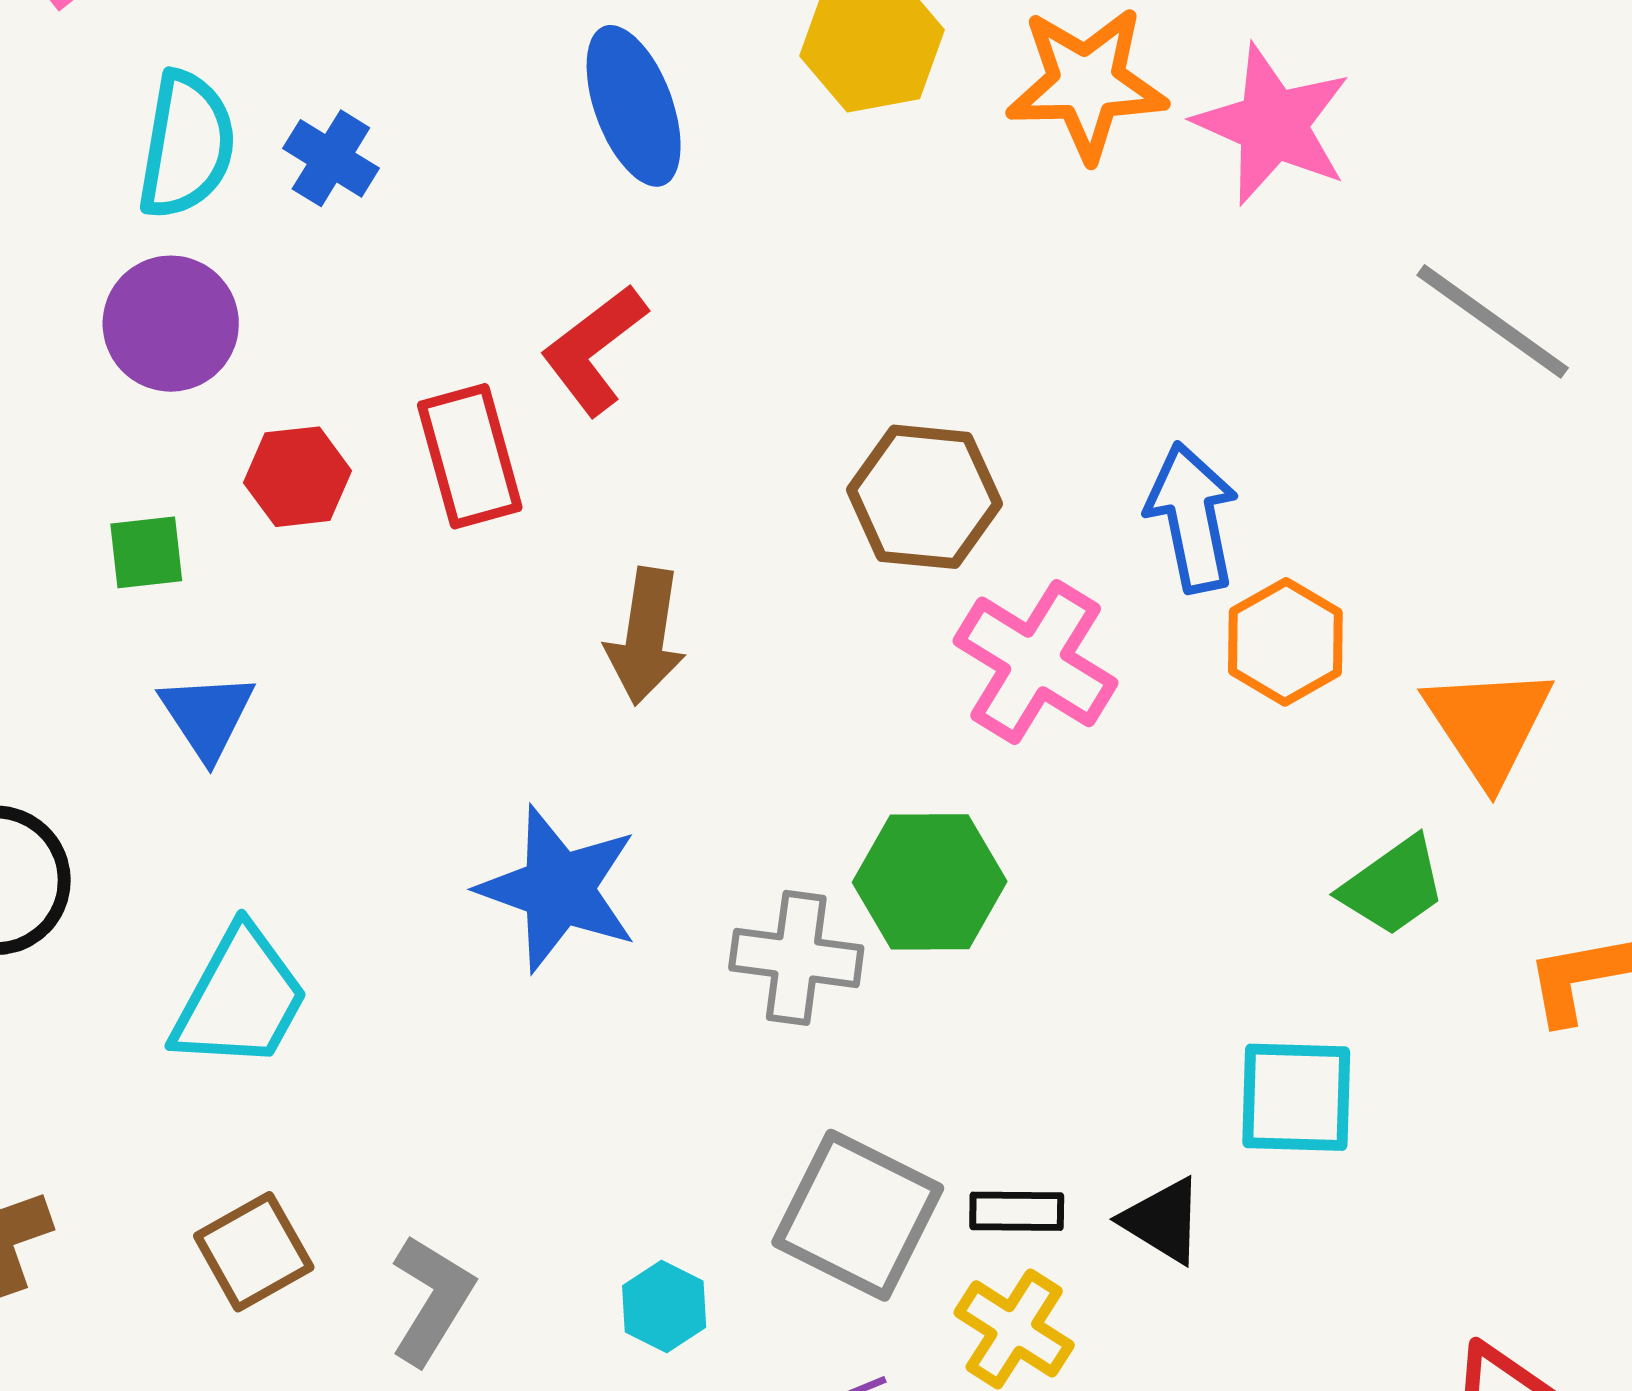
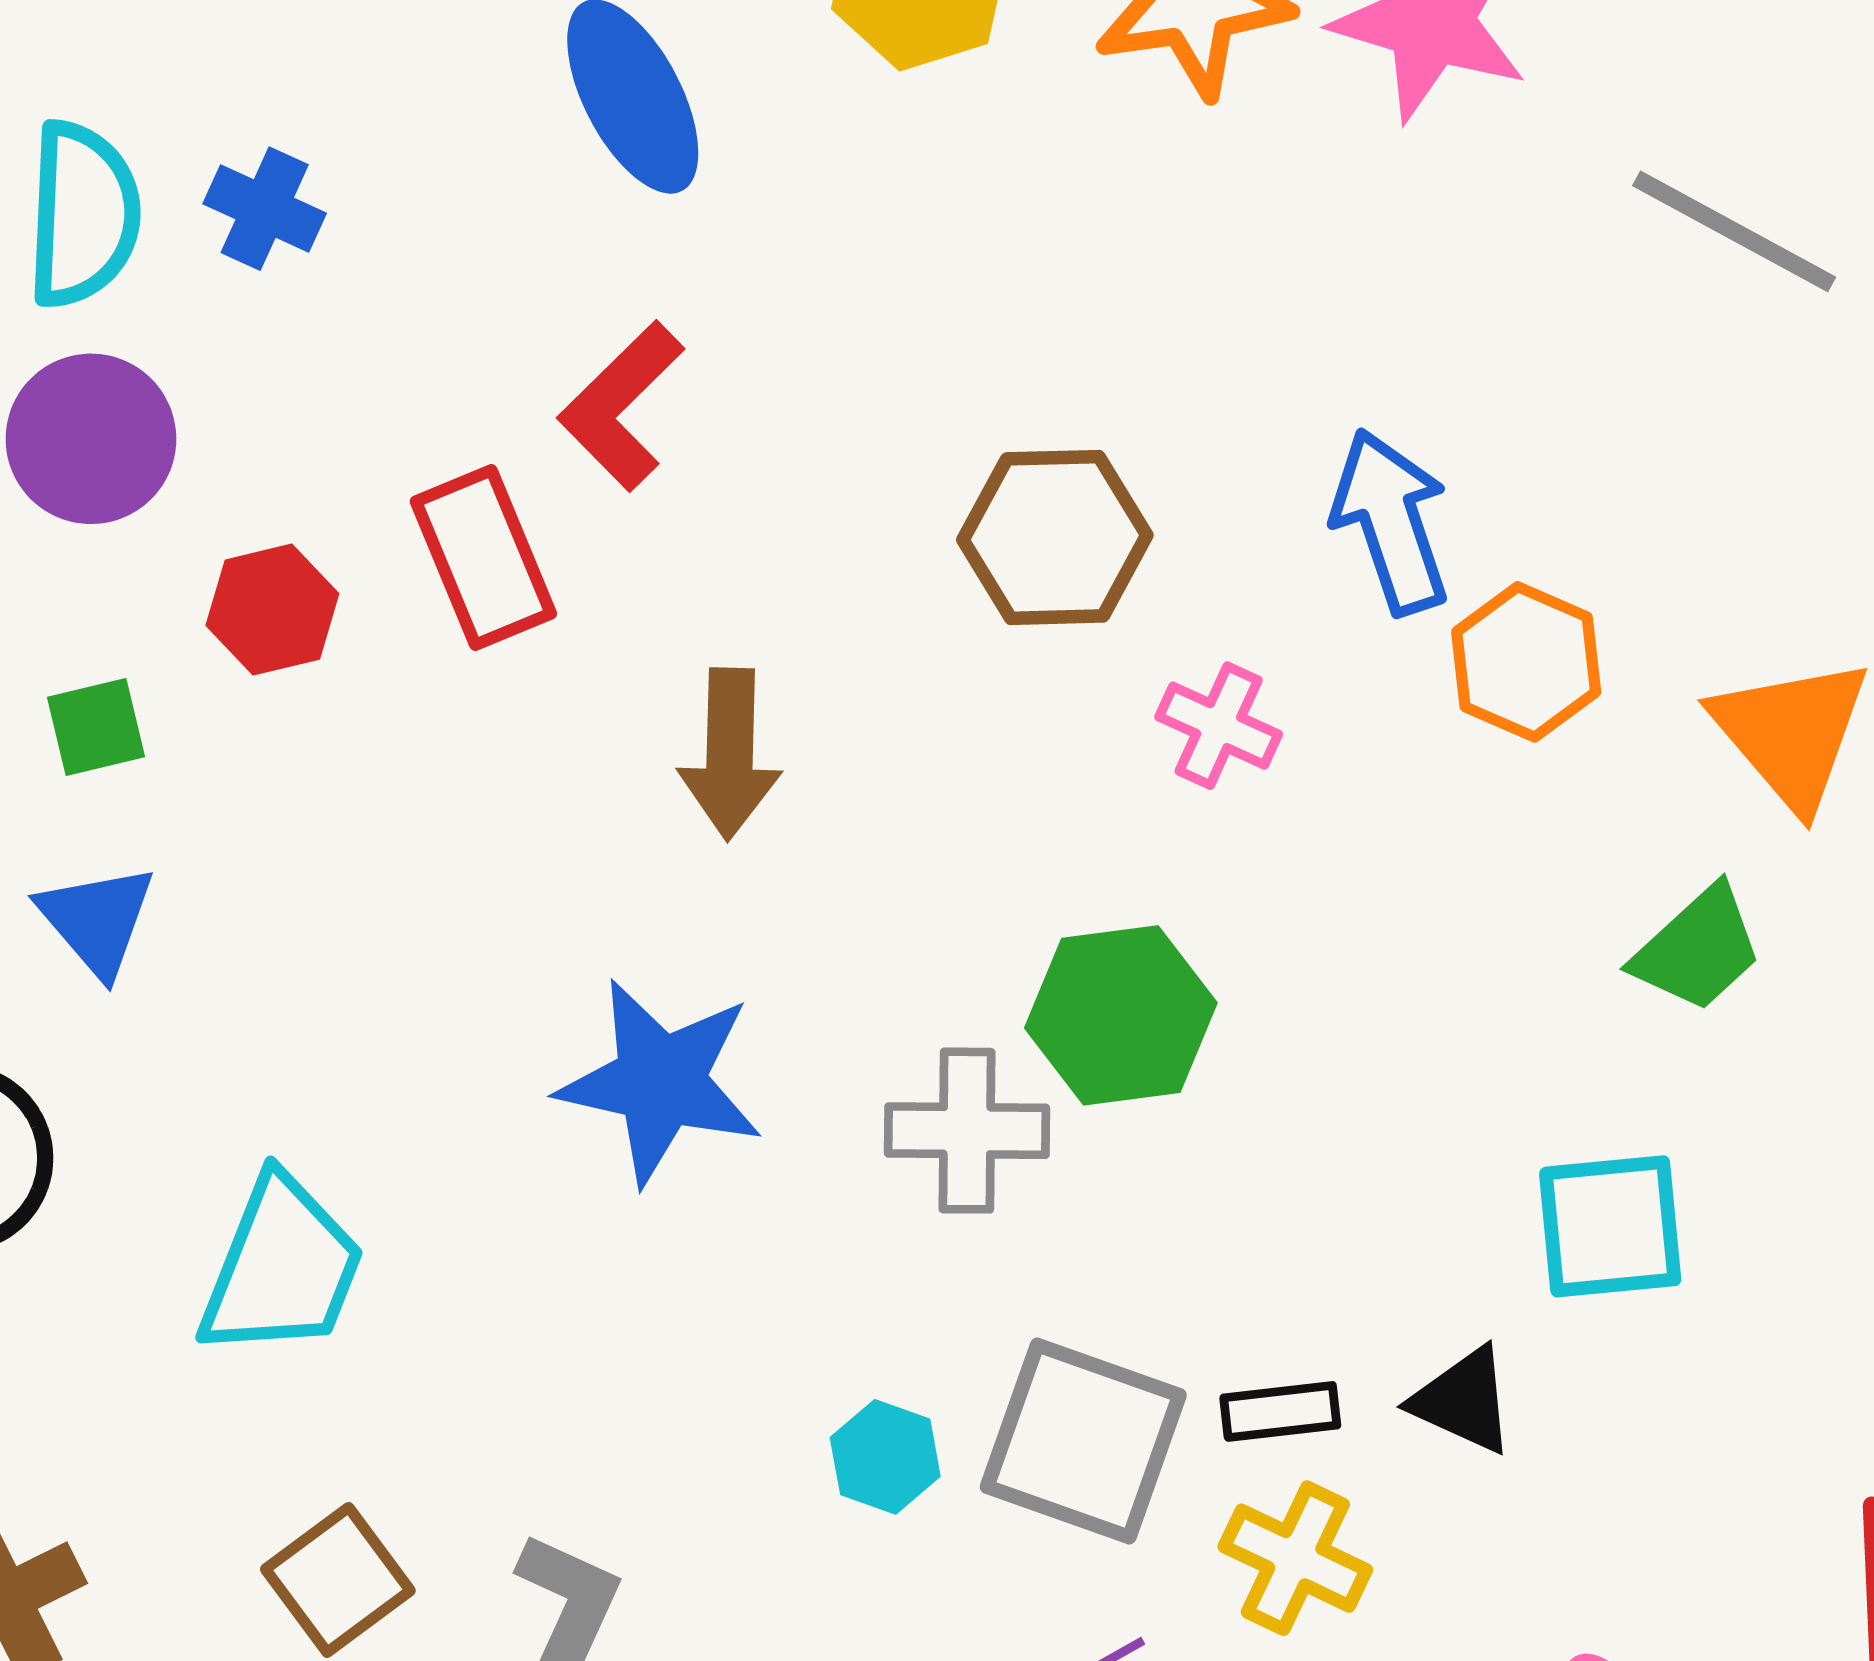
pink cross: (1036, 662) -> (1219, 726), size x0.6
blue triangle: (207, 716) -> (97, 920), moved
cyan hexagon: (664, 1306) -> (885, 1457), moved

